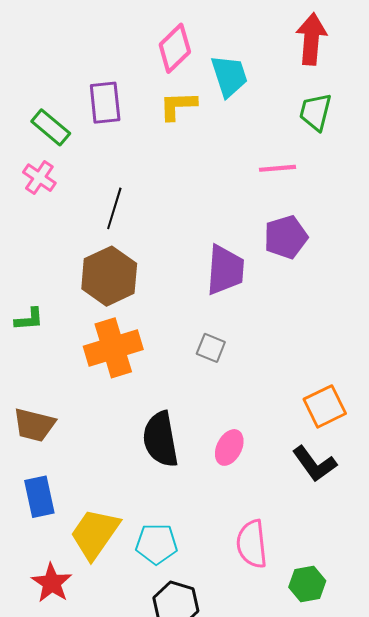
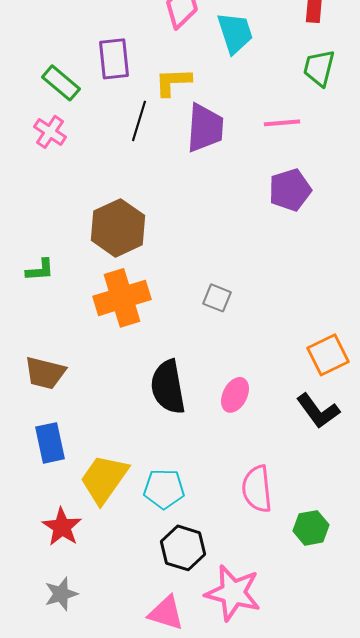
yellow L-shape: (178, 106) -> (173, 82), moved
black line: (114, 208) -> (139, 121), moved
purple trapezoid: (225, 270) -> (205, 128), moved

